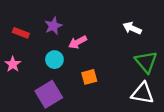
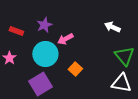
cyan circle: (54, 60) -> (45, 54), size x1.6
orange square: (89, 77) -> (75, 69), turned -32

